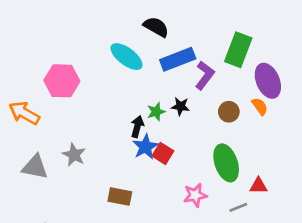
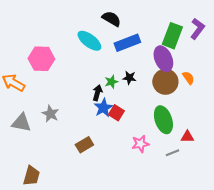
purple L-shape: (205, 75) -> (197, 29), moved
purple ellipse: (268, 81) -> (163, 59), moved
brown circle: (229, 112) -> (165, 82), size x1.6
brown rectangle: (120, 197) -> (84, 145), turned -42

